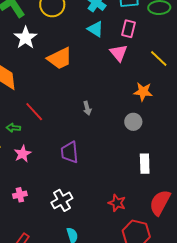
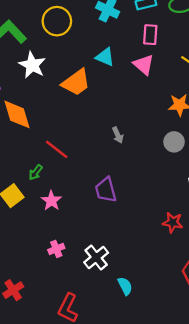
cyan triangle: (95, 29) -> (105, 57), moved
green arrow: (13, 128) -> (36, 172), turned -48
white cross: (62, 200) -> (96, 258), moved
red star: (117, 203) -> (173, 222), moved

